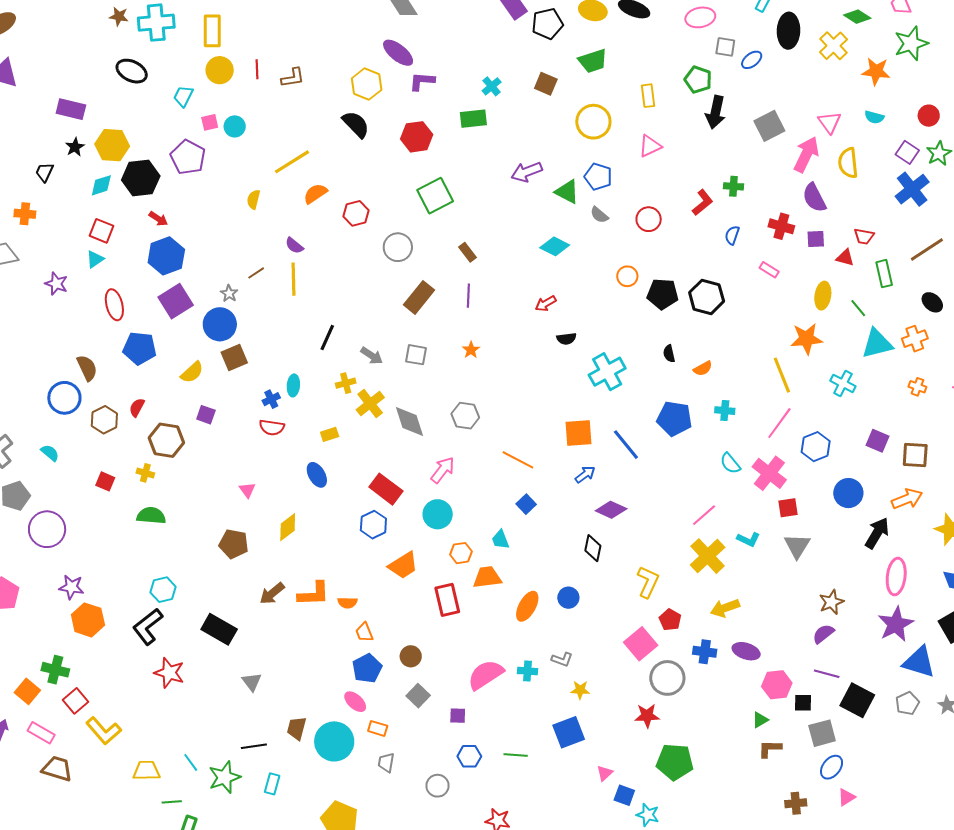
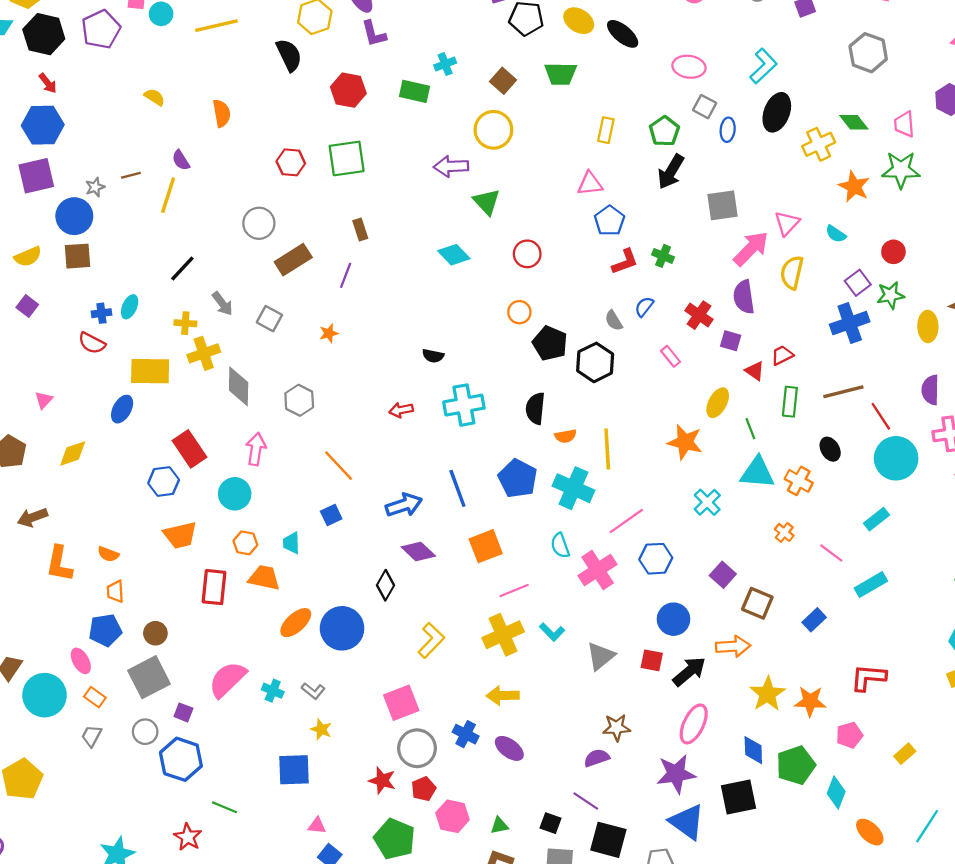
blue ellipse: (752, 60) -> (728, 130), turned -65
purple L-shape: (422, 81) -> (374, 34), turned -128
yellow circle: (593, 122) -> (493, 130), moved
yellow line: (292, 162) -> (216, 26), moved
blue pentagon: (598, 177) -> (609, 221), moved
orange semicircle: (315, 194) -> (222, 113), turned 95
yellow semicircle: (253, 199) -> (155, 97), turned 90
red hexagon: (356, 213) -> (291, 162), moved
gray semicircle: (599, 215) -> (614, 321), moved
red circle: (649, 219) -> (527, 254), moved
red trapezoid: (864, 236) -> (782, 355), turned 125
gray circle: (398, 247) -> (259, 223), moved
red arrow: (546, 304) -> (401, 410), moved
orange cross: (915, 339) -> (799, 481), turned 30
black semicircle: (669, 354) -> (535, 408), size x1.6
yellow line: (782, 375) -> (607, 449), moved
cyan cross: (725, 411) -> (573, 488), size x1.8
orange square: (578, 433) -> (486, 546), moved, turned -36
yellow rectangle: (330, 434) -> (150, 371), size x2.0
pink arrow: (443, 470) -> (256, 449), turned -48
blue arrow: (585, 474) -> (404, 505), size x1.5
blue ellipse: (317, 475) -> (122, 409), turned 40
red square: (788, 508) -> (652, 660), moved
orange L-shape: (314, 594) -> (59, 564), moved, turned 84
blue circle: (568, 598) -> (342, 628), size x1.8
red pentagon: (670, 620) -> (424, 789), moved
pink semicircle: (486, 675) -> (227, 679), turned -30
pink hexagon: (777, 685) -> (453, 816), moved
gray square: (418, 696) -> (149, 677), size x1.6
black square: (857, 700) -> (608, 840), turned -32
green line: (516, 755) -> (224, 807), moved
blue hexagon: (469, 756) -> (181, 759), size x1.6
pink triangle: (605, 773) -> (317, 826), turned 30
gray circle: (438, 786) -> (145, 732), moved

